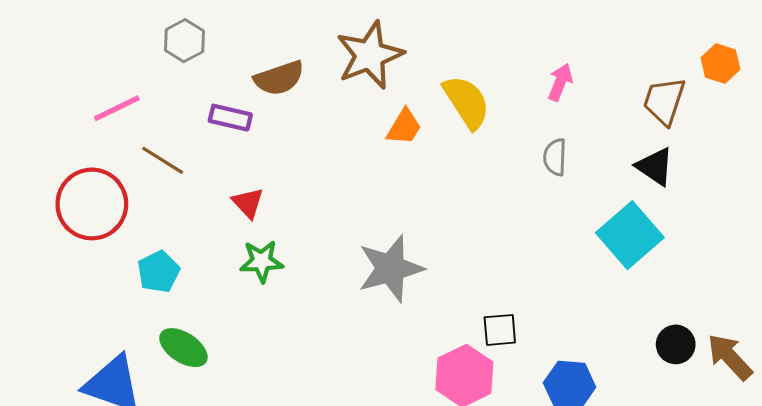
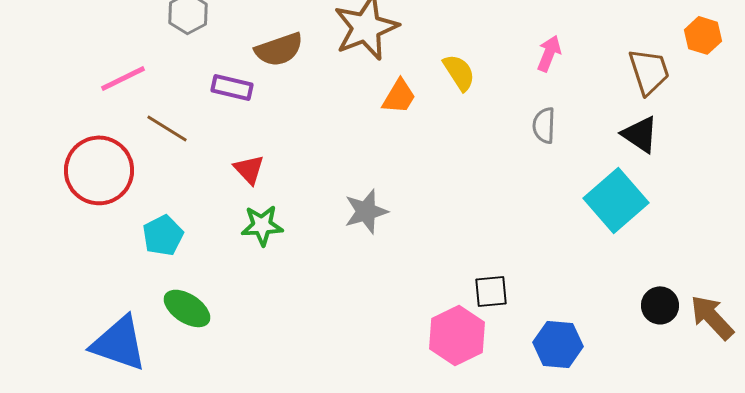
brown trapezoid: (664, 101) -> (649, 71), turned 144
yellow semicircle: (467, 102) -> (459, 72), size x0.7
gray star: (391, 269) -> (366, 211), moved, size x0.7

